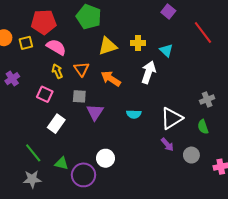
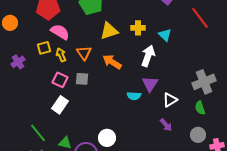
yellow square: (26, 43) -> (44, 48), moved
pink square: (45, 94) -> (60, 80), moved
gray cross: (207, 100) -> (204, 82), size x1.6
purple triangle: (95, 112) -> (150, 84), moved
white triangle: (171, 118) -> (170, 100), size x0.7
gray circle: (191, 155) -> (198, 135), moved

